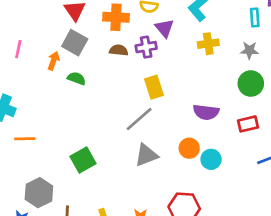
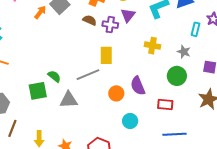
yellow cross: (208, 44) -> (152, 46), moved
green semicircle: (76, 78) -> (54, 76), moved
purple semicircle: (206, 112) -> (138, 86), turned 42
orange circle: (189, 148) -> (116, 93), moved
gray triangle: (146, 155) -> (69, 100), moved

